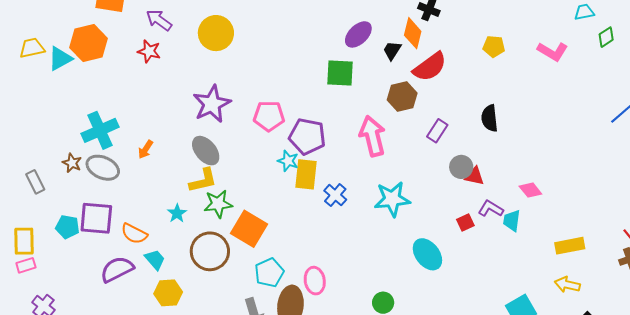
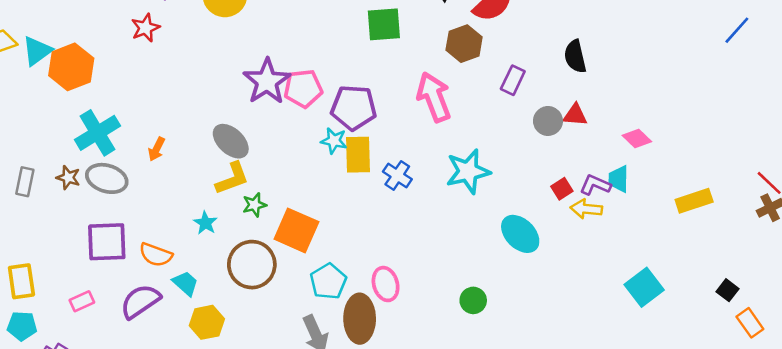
orange hexagon: (89, 43) -> (71, 67), moved
red star: (149, 51) -> (145, 28), turned -30
purple star: (212, 104) -> (267, 81), moved
red triangle: (474, 176) -> (575, 115), moved
gray rectangle: (35, 182) -> (25, 182), moved, turned 45
green star: (218, 204) -> (254, 205), size x0.7
purple L-shape: (491, 209) -> (595, 185), moved
cyan pentagon: (67, 227) -> (22, 326), moved
pink rectangle: (26, 265) -> (82, 301), moved
yellow arrow: (567, 285) -> (586, 209), moved

